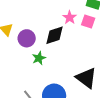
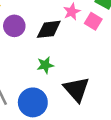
green star: (39, 58) -> (45, 65), moved

